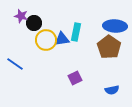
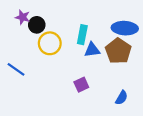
blue triangle: (62, 39) -> (92, 50), moved
blue semicircle: (112, 90) -> (121, 98), turned -48

